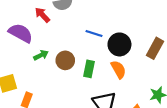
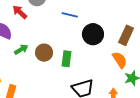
blue line: (94, 34) -> (70, 15), moved
orange semicircle: (118, 69) -> (120, 60), moved

